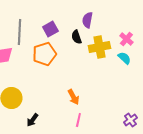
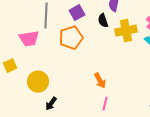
black arrow: (32, 120) -> (51, 104), moved

